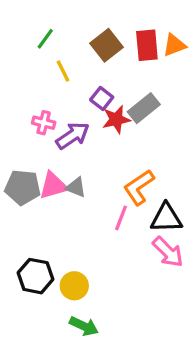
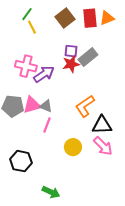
yellow line: (63, 71) -> (32, 27), moved
purple square: (102, 98) -> (71, 51), moved, turned -32
pink cross: (44, 123) -> (26, 66), size x1.5
pink line: (121, 218) -> (47, 125), moved
yellow circle: (74, 286) -> (73, 147), moved

